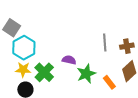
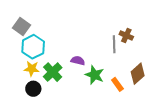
brown cross: (127, 46) -> (126, 35), moved, turned 32
green star: (86, 74) -> (95, 75), turned -30

